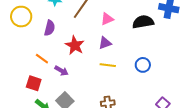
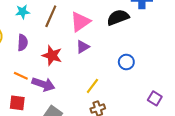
pink triangle: (107, 19) -> (80, 22), size x1.5
yellow line: (108, 65) -> (92, 86), moved, turned -49
purple arrow: (61, 71) -> (43, 84), size x1.5

